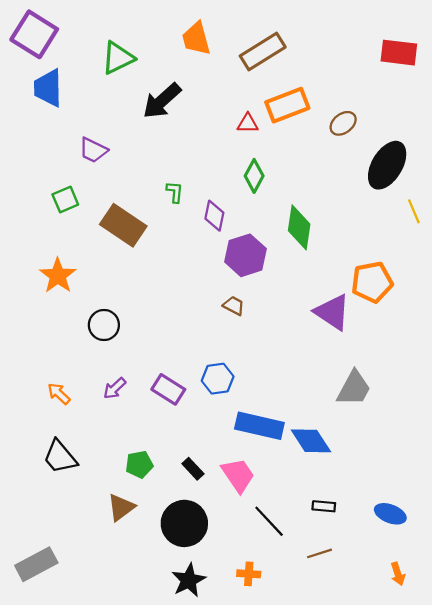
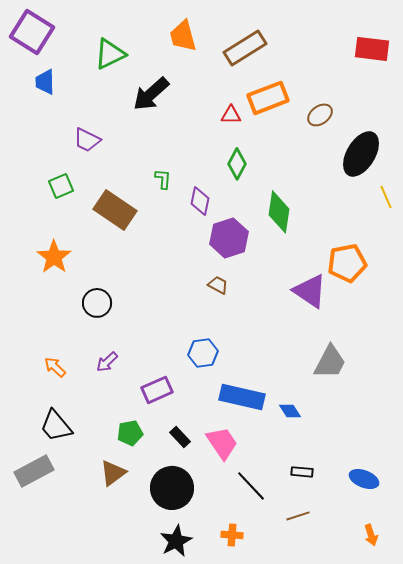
blue trapezoid: (48, 88) -> (45, 82), size x0.7
purple rectangle: (168, 389) -> (157, 390), moved, turned -56
blue diamond: (311, 441) -> (290, 411), size x0.6
gray rectangle: (36, 564) -> (34, 471), moved

